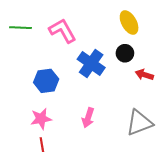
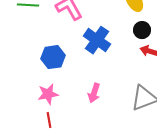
black circle: (125, 53) -> (142, 30), moved

